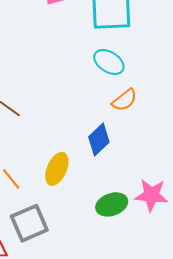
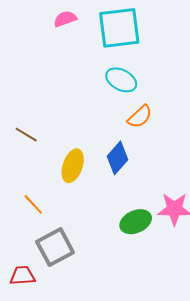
yellow ellipse: (57, 169) -> (73, 166), moved

